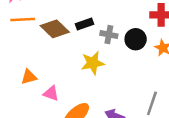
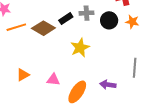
gray cross: (109, 35) -> (86, 13), moved
orange triangle: (29, 77) -> (23, 75), moved

